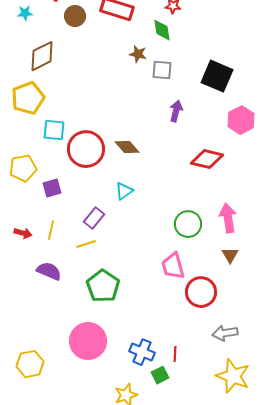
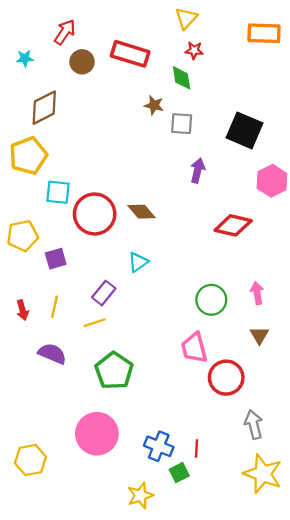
pink arrow: (228, 218) -> (257, 293), size x0.7
red arrow: (23, 233) -> (22, 310), turned 60
gray arrow: (225, 333) -> (254, 425), turned 85

